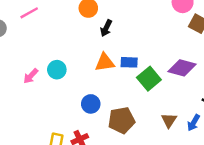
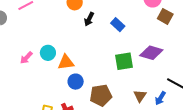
orange triangle: (105, 62) -> (66, 62), moved
blue rectangle: (129, 62) -> (118, 25), moved, turned 40
green square: (149, 79) -> (124, 61), turned 30

